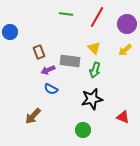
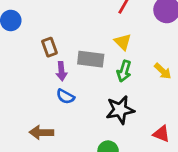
yellow arrow: (125, 50) -> (163, 71), moved, turned -96
purple arrow: (48, 70) -> (61, 71), turned -72
brown arrow: (33, 116) -> (41, 132), turned 48

